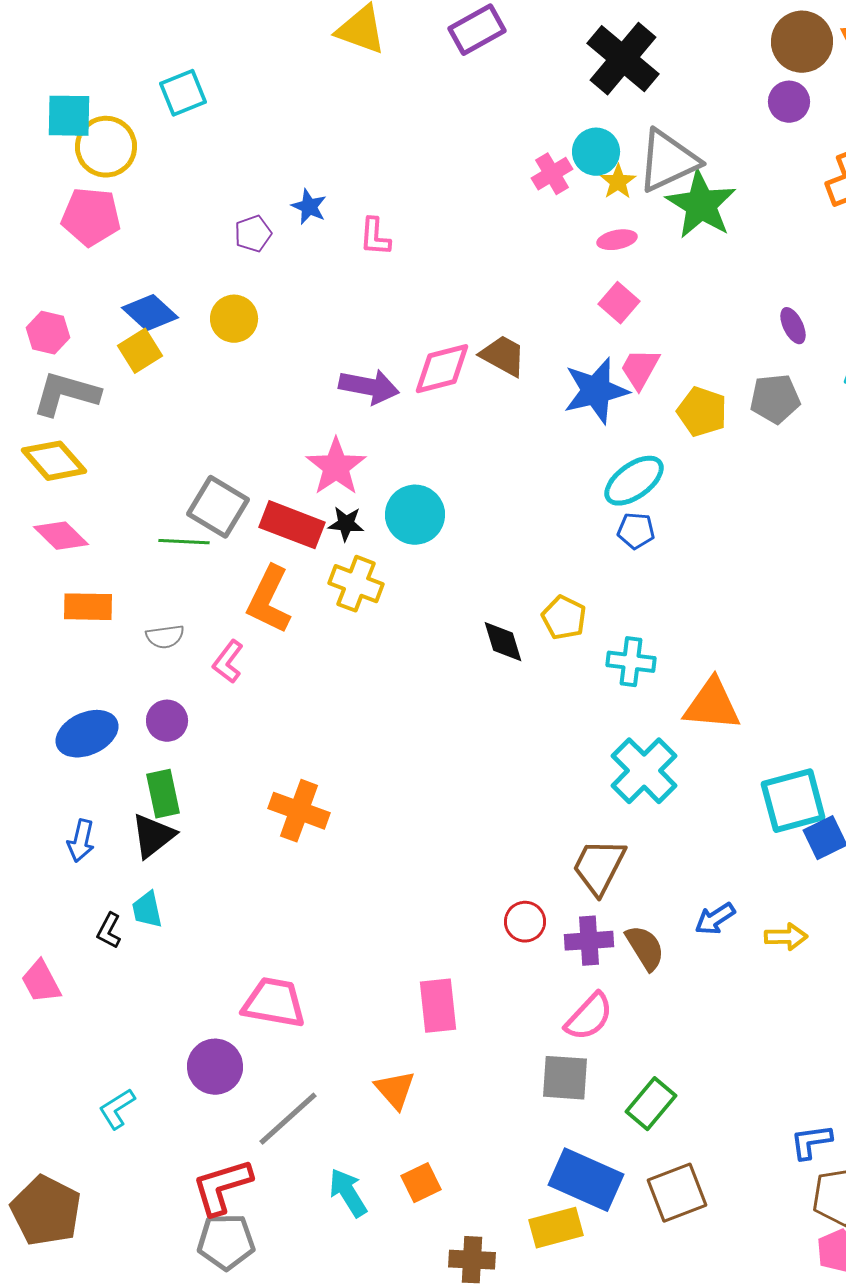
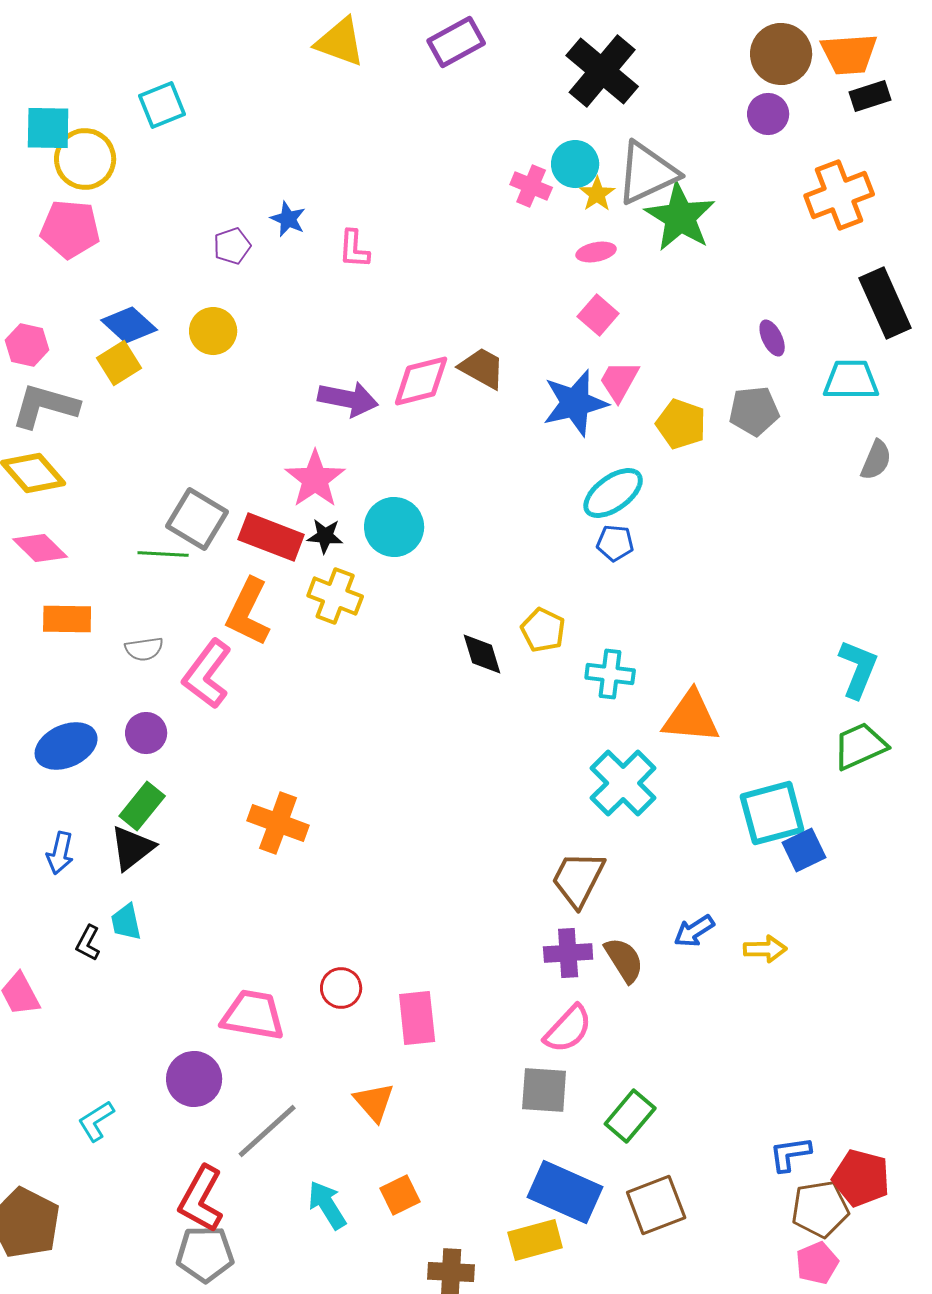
pink cross: (552, 174) -> (531, 186), turned -36
pink L-shape: (228, 662) -> (207, 674), size x1.6
green rectangle: (163, 794) -> (142, 806), turned 51
red circle: (525, 922) -> (341, 988), moved
red L-shape: (222, 1187) -> (201, 1199), turned -44

